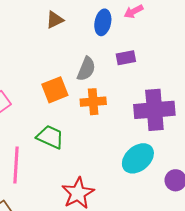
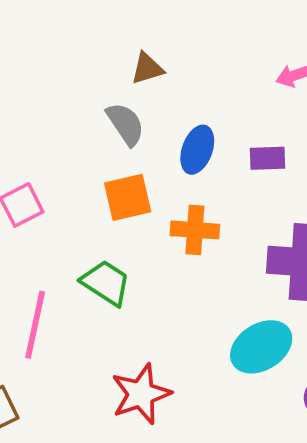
blue ellipse: (103, 22) -> (197, 150), moved
gray semicircle: (86, 69) -> (125, 124), moved, turned -65

